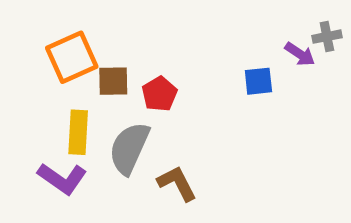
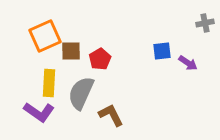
purple arrow: (300, 54) -> (188, 63), moved

